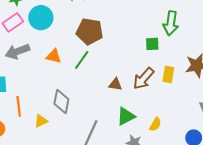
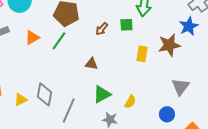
orange triangle: (54, 56) -> (32, 38), turned -42
brown arrow: (143, 79) -> (102, 29), moved, size x0.6
gray diamond: (61, 101) -> (44, 94), moved

